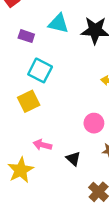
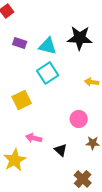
cyan triangle: (58, 23) -> (48, 46), moved
cyan square: (40, 70) -> (48, 73), moved, turned 30

